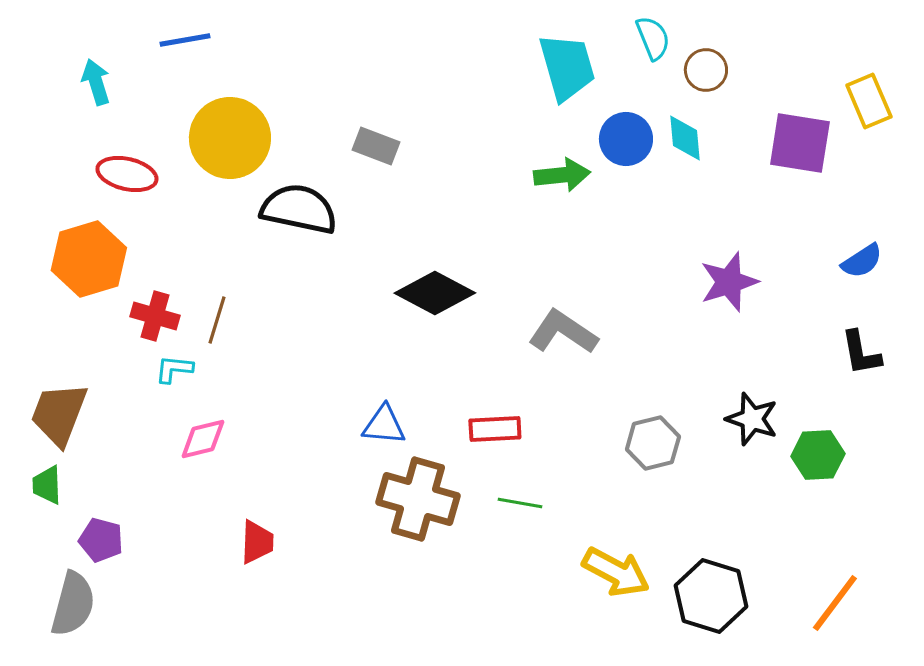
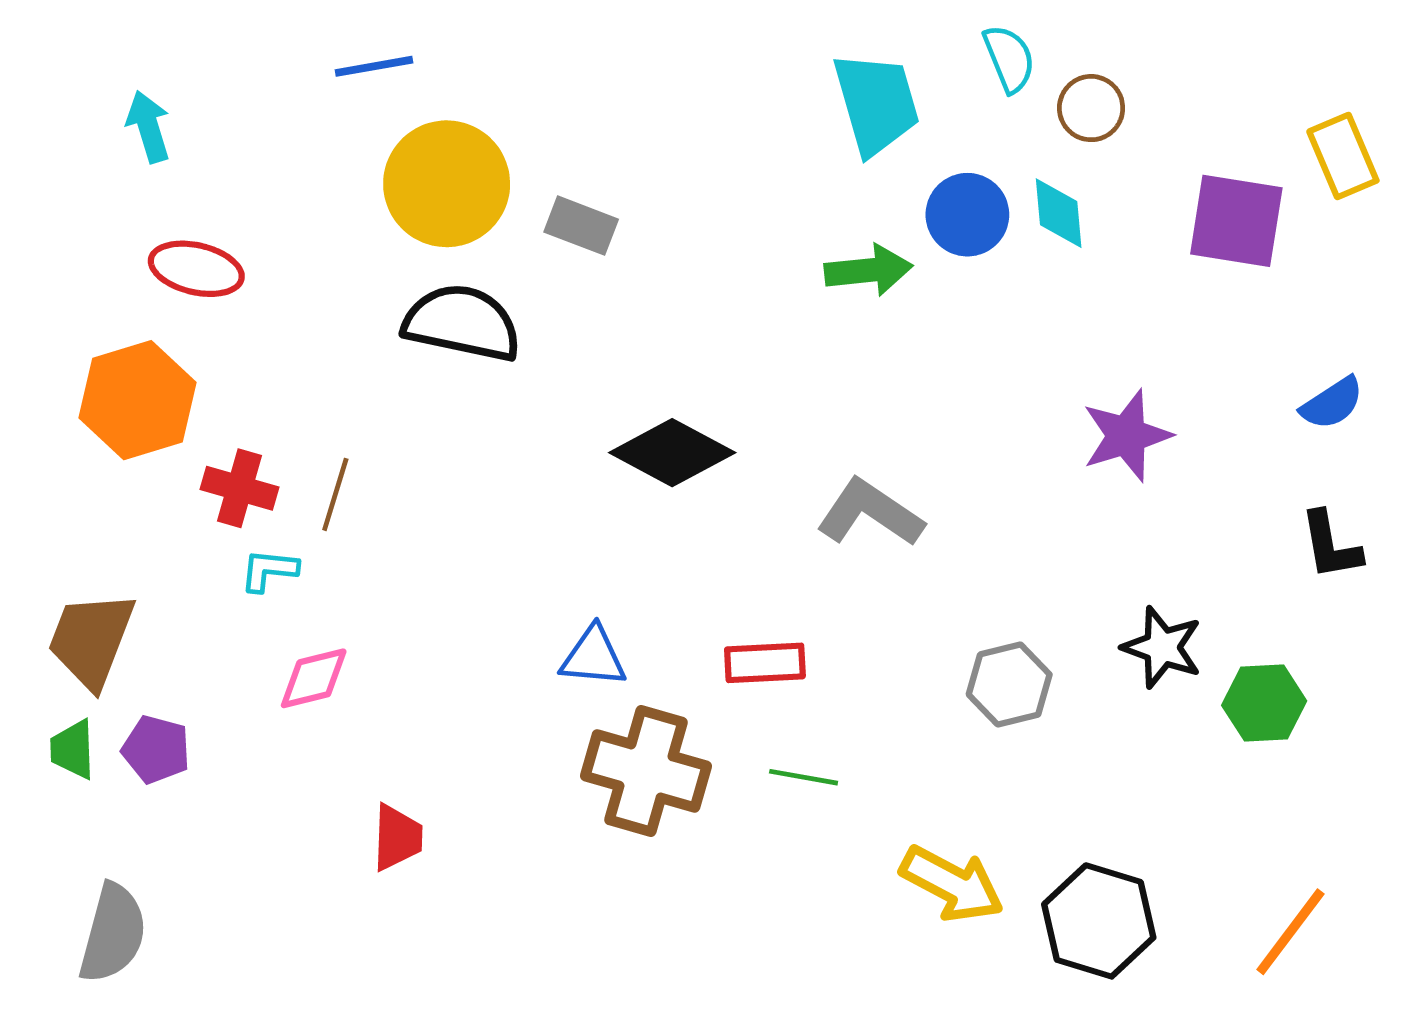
blue line: (185, 40) -> (374, 66), moved
yellow circle: (230, 138) -> (447, 184), moved
purple pentagon: (101, 540) -> (156, 749), moved

